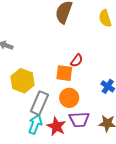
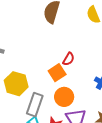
orange square: (64, 73) -> (57, 73), turned -36

